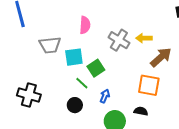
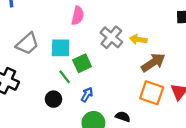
gray trapezoid: (50, 45) -> (27, 44), moved, turned -45
orange square: (149, 85) -> (152, 93), moved

